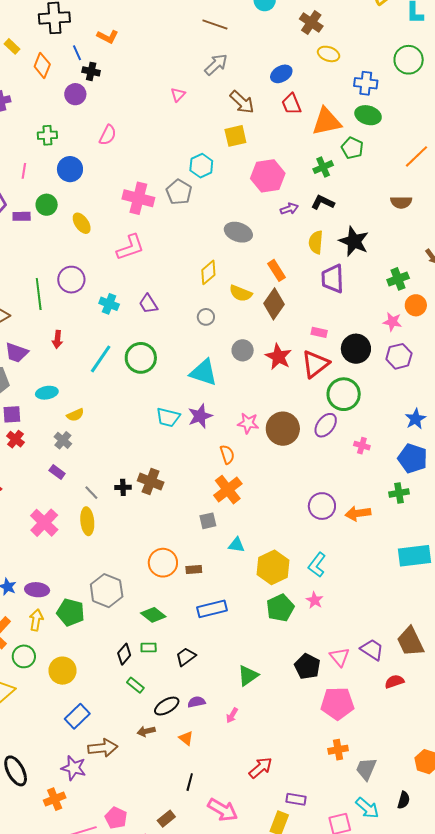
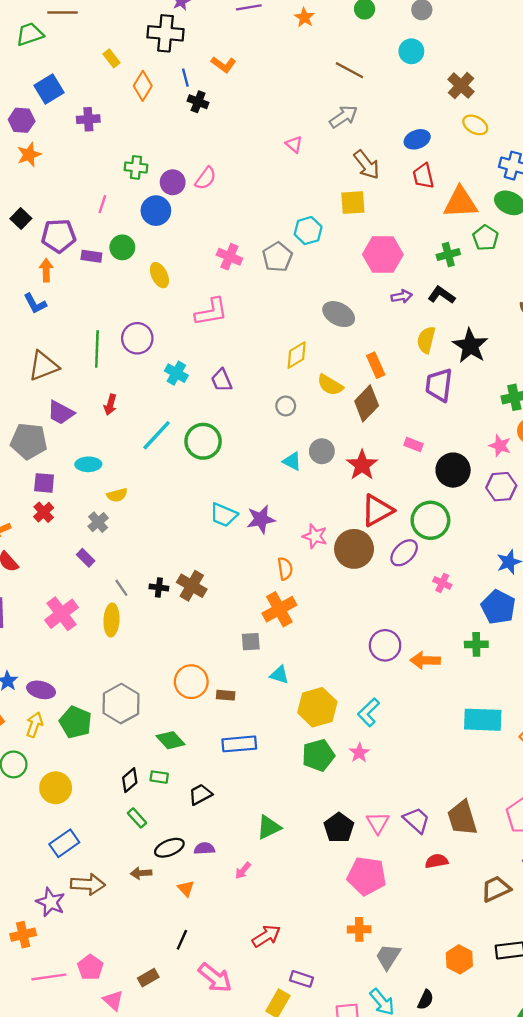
purple circle: (75, 94) -> (173, 182), moved
pink triangle: (178, 95) -> (294, 144), turned -42
pink cross: (138, 198) -> (229, 257), size x0.7
red triangle: (315, 364) -> (377, 510), moved
cyan triangle: (204, 372) -> (292, 461), moved, size x0.6

